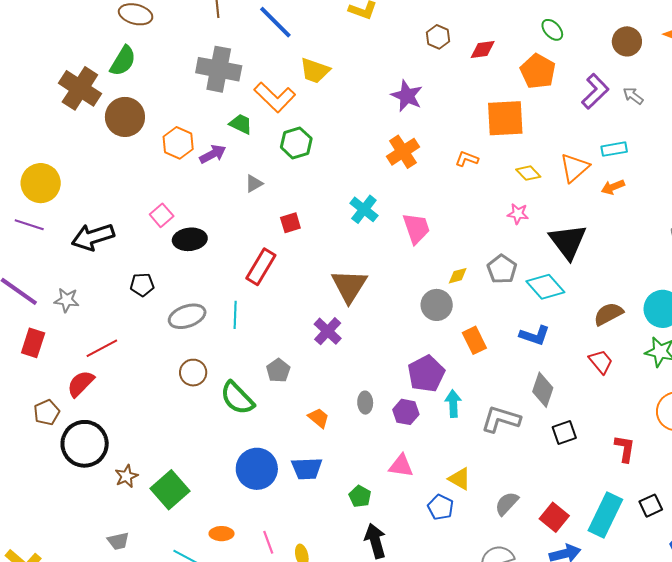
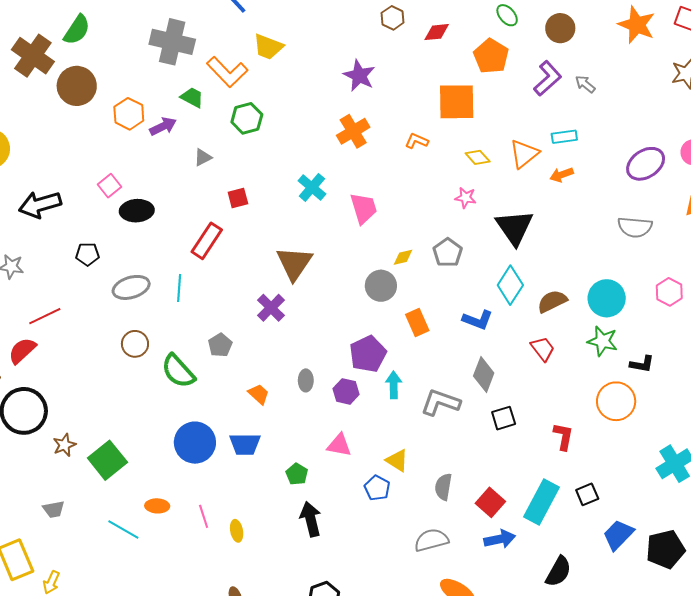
brown circle: (627, 41) -> (560, 28), moved
cyan diamond: (545, 287) -> (510, 285), moved, turned 72
gray semicircle: (507, 504) -> (443, 487), turned -36

